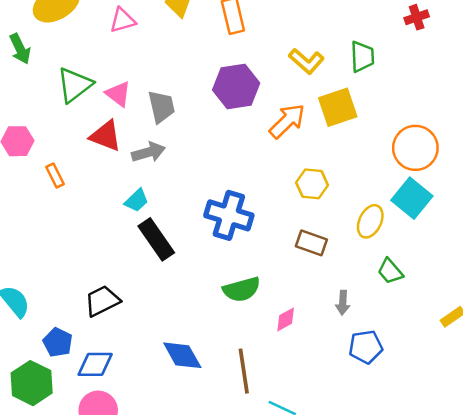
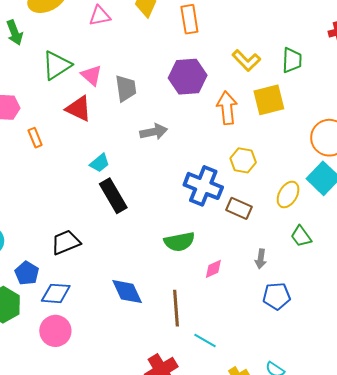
orange arrow: (287, 121) -> (227, 108), turned -56
gray arrow: (148, 152) -> (154, 132), moved
blue cross: (229, 215) -> (203, 186), moved

